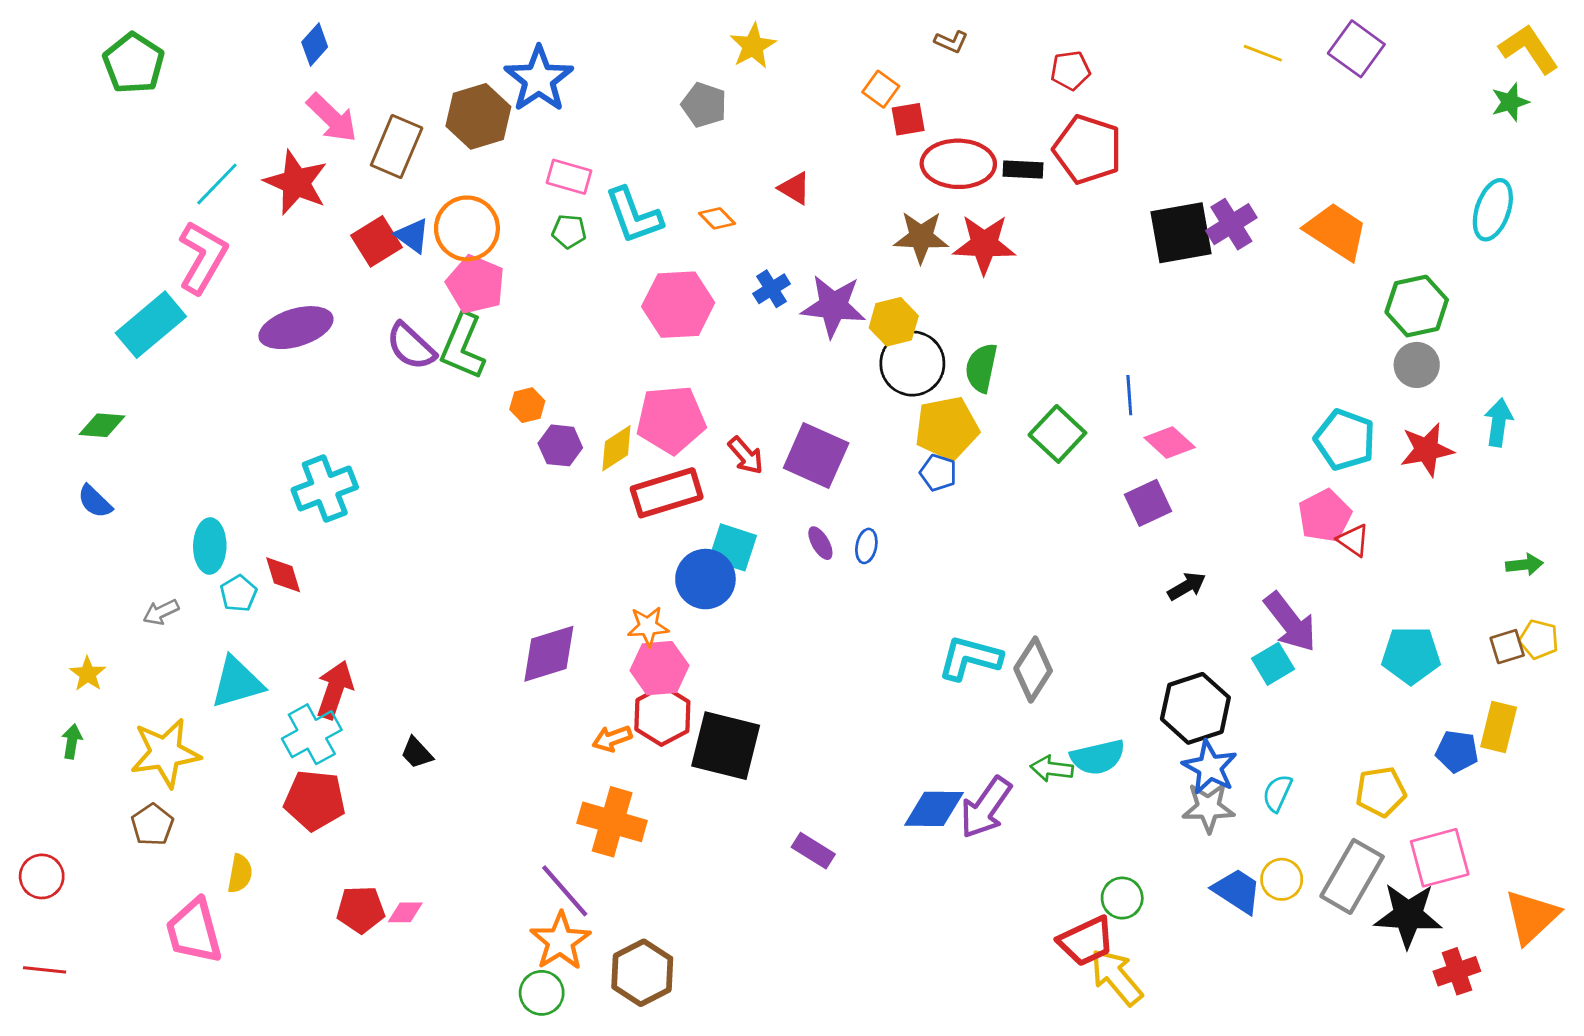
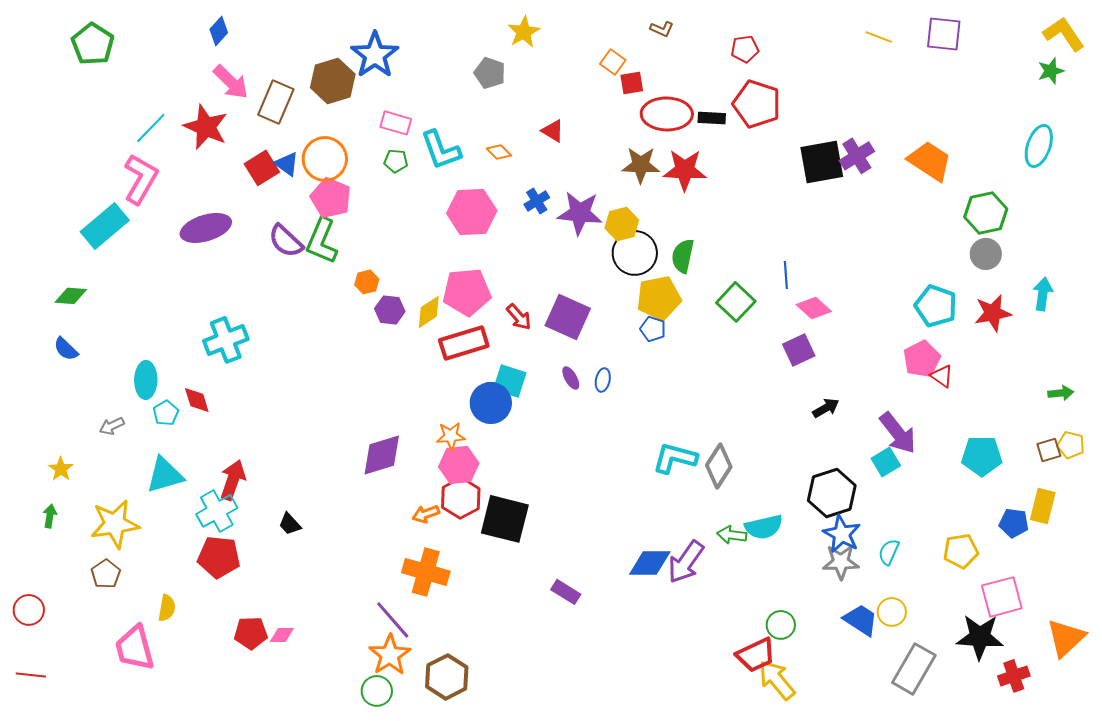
purple square: (1356, 49) -> (944, 34), turned -30
gray rectangle: (1352, 876) -> (914, 669), moved

